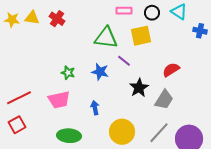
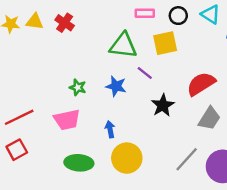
red semicircle: (171, 70) -> (201, 84), size x1.4
gray trapezoid: (164, 100) -> (209, 119), moved
yellow circle: (122, 132) -> (127, 158), moved

